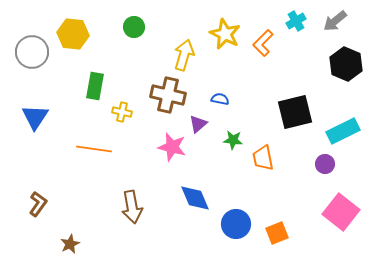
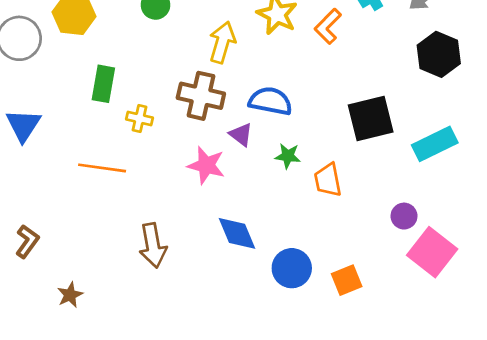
blue semicircle: (220, 99) -> (270, 101), size x1.8
purple triangle: (198, 124) -> (241, 135), turned -42
purple circle: (325, 164) -> (404, 216), moved

